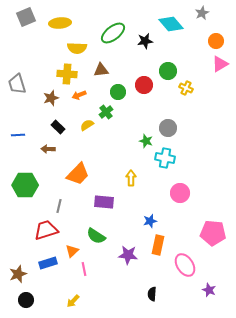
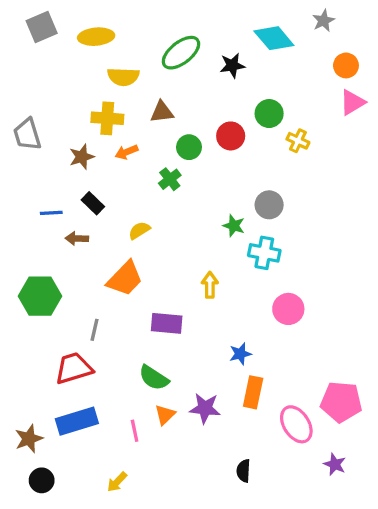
yellow semicircle: (87, 125) -> (139, 230), moved
blue line: (18, 135) -> (51, 213), moved
pink pentagon: (213, 233) -> (341, 402), moved
orange triangle: (72, 251) -> (165, 415), moved
blue rectangle: (48, 263) -> (77, 421), size x1.4

